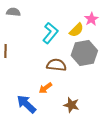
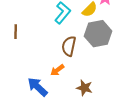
brown semicircle: (56, 65) -> (69, 46), turned -84

